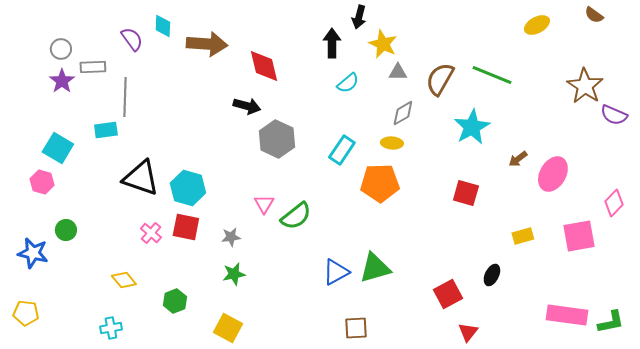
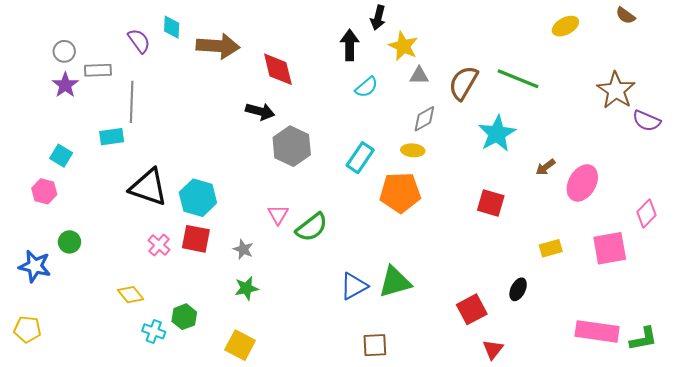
cyan square: (58, 148) -> (61, 156), size x0.7
gray star: (231, 237) -> (243, 249), turned 30
cyan cross: (111, 328) -> (154, 331), moved, turned 30

